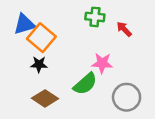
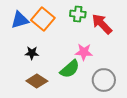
red arrow: (124, 29) -> (102, 24), size x1.6
orange square: (41, 38) -> (43, 19), moved

